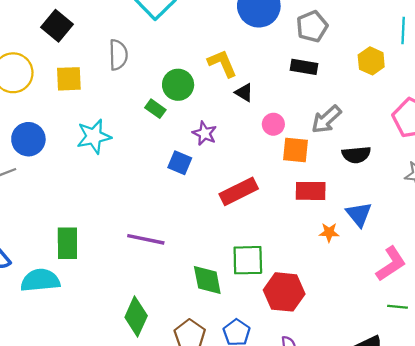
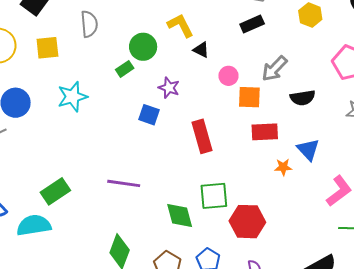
black rectangle: (304, 67) -> (252, 24), turned -30
green rectangle: (155, 109) -> (125, 69), turned -66
red rectangle: (239, 191) -> (202, 136), turned -76
green rectangle: (67, 243) -> (55, 191), turned 60

